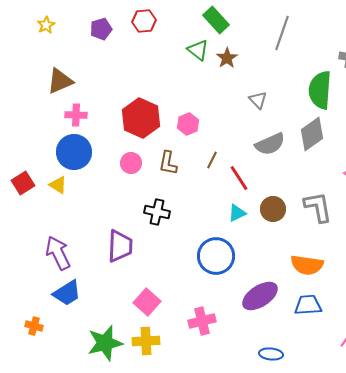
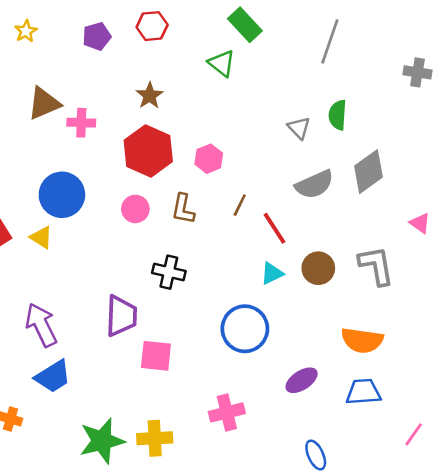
brown star: (227, 58) -> (150, 96), moved
green semicircle: (320, 90) -> (338, 115), moved, size x0.6
pink cross: (76, 115) -> (81, 123), moved
purple ellipse: (260, 296) -> (302, 380), size x0.7
pink square: (147, 302) -> (156, 356), moved, turned -36
blue ellipse: (271, 354) -> (316, 455), turned 60

